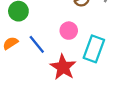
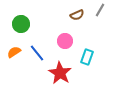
cyan rectangle: (94, 49) -> (87, 57), size x0.7

